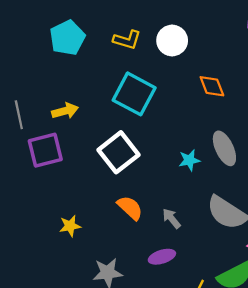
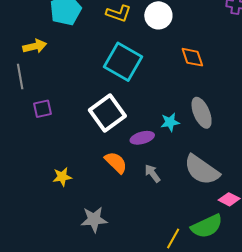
yellow arrow: (65, 111) -> (35, 46), moved
purple square: (45, 150) -> (43, 109), size x0.6
purple ellipse: (162, 257) -> (142, 138), moved

